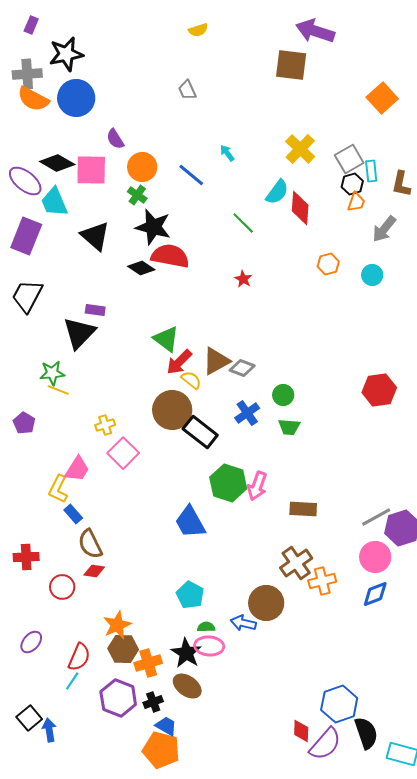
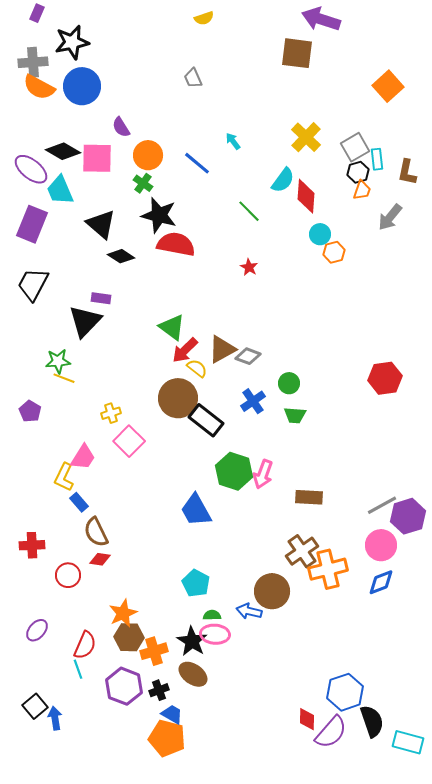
black diamond: (141, 268) -> (121, 256), moved
cyan circle: (372, 275) -> (320, 234), moved
orange cross: (322, 581) -> (328, 569), size x1.4
cyan line: (72, 681) -> (78, 669), turned -54

